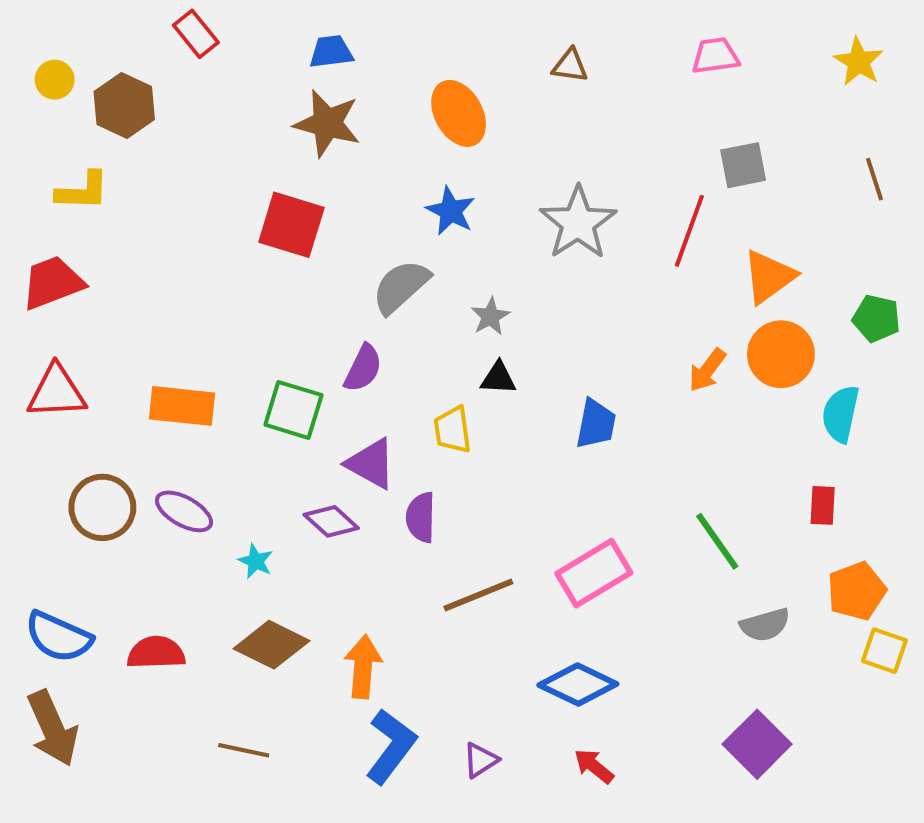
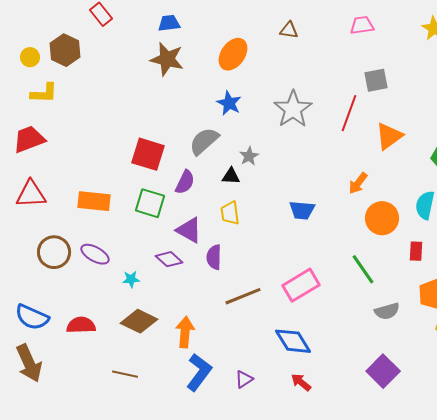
yellow circle: (55, 80) -> (30, 57), moved
orange ellipse: (459, 113) -> (233, 54), turned 64
red square: (291, 225) -> (148, 154), moved
orange circle: (781, 354) -> (382, 218), moved
black triangle: (498, 378) -> (231, 176), moved
blue trapezoid: (596, 424) -> (302, 210), turned 84
cyan star: (256, 561) -> (131, 279), turned -30
blue diamond: (578, 685) -> (293, 341), turned 33

